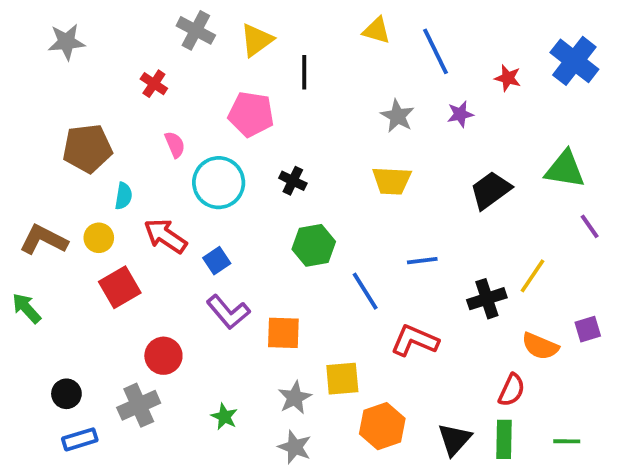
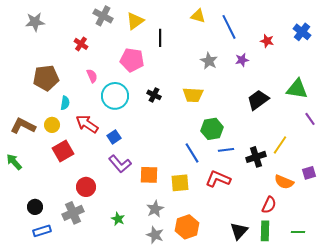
blue cross: (574, 61) -> (302, 32), size x0.7
yellow trapezoid: (392, 181) -> (193, 95), moved
green hexagon: (314, 245) -> (212, 129), moved
blue line: (422, 261) -> (226, 150), moved
yellow square: (342, 379) -> (180, 183), moved
orange hexagon: (382, 426) -> (187, 227), moved

